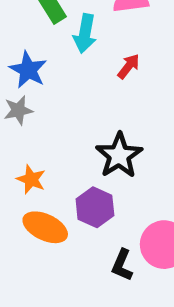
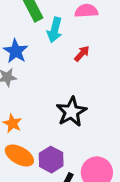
purple hexagon: (95, 207) -> (51, 160), moved

